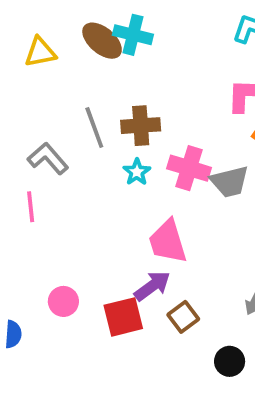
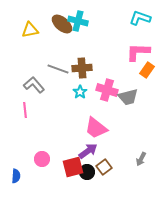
gray line: (94, 128) -> (58, 69), turned -50
pink trapezoid: (168, 242) -> (96, 128), turned -35
black circle: (230, 361) -> (87, 172), moved

